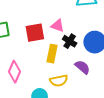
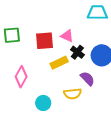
yellow rectangle: (52, 54) -> (59, 63), turned 48
yellow semicircle: (59, 81) -> (73, 94), moved

